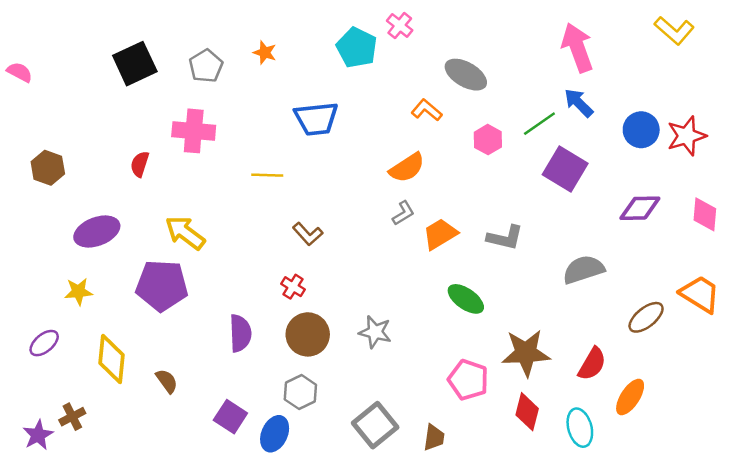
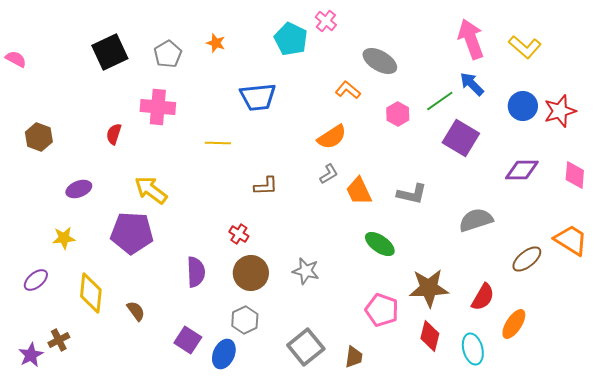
yellow L-shape: (674, 30) -> (525, 47), moved
purple ellipse: (97, 232) -> (79, 189), size x0.7
brown L-shape: (308, 234) -> (266, 186), moved, turned -50
orange trapezoid: (440, 234) -> (359, 191), turned -84

